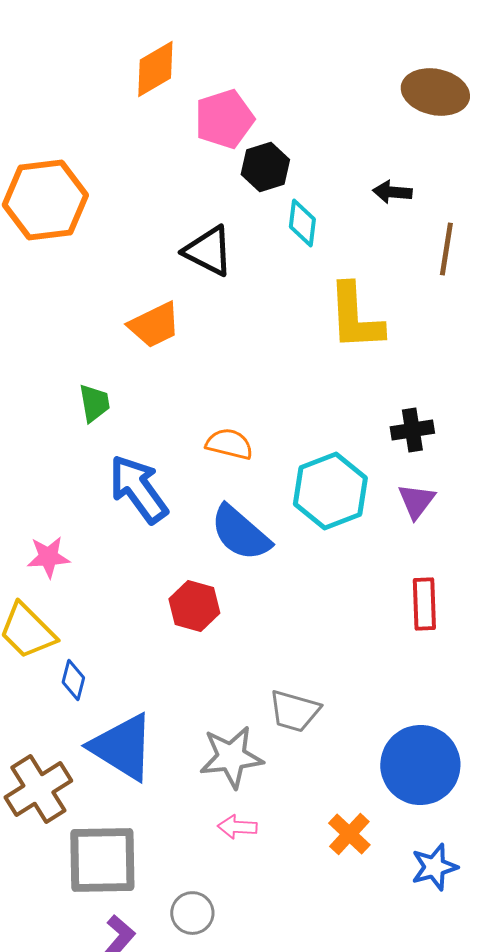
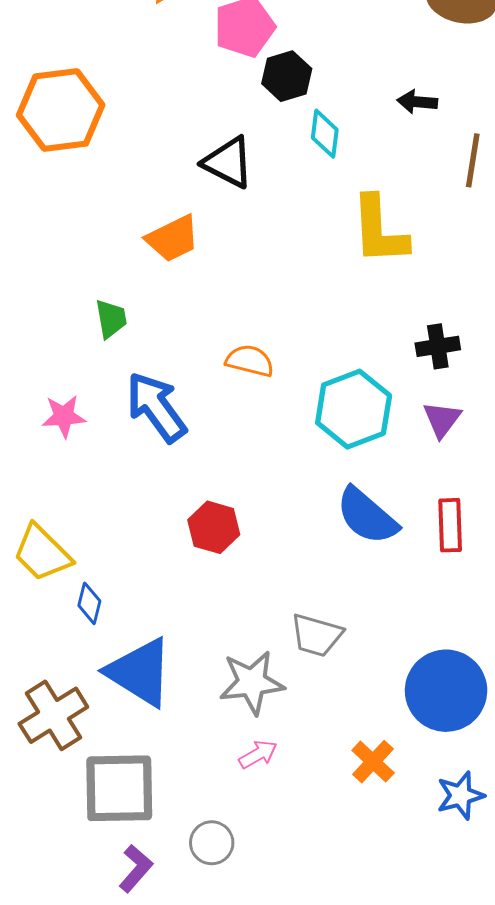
blue semicircle: (240, 533) -> (367, 516), moved
pink star: (48, 557) -> (64, 416), moved
pink arrow: (237, 827) -> (258, 754), turned 147

